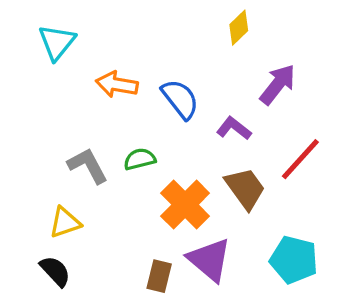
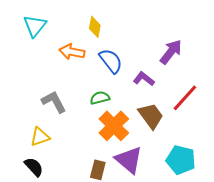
yellow diamond: (239, 28) -> (95, 27), moved, turned -35
green semicircle: (140, 159) -> (100, 98), moved

